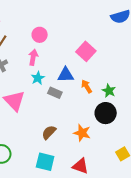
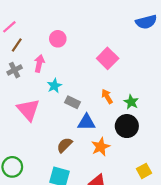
pink arrow: (33, 57) -> (39, 64), moved
blue triangle: (66, 75) -> (86, 122), moved
orange star: (82, 133) -> (101, 147), turned 30

